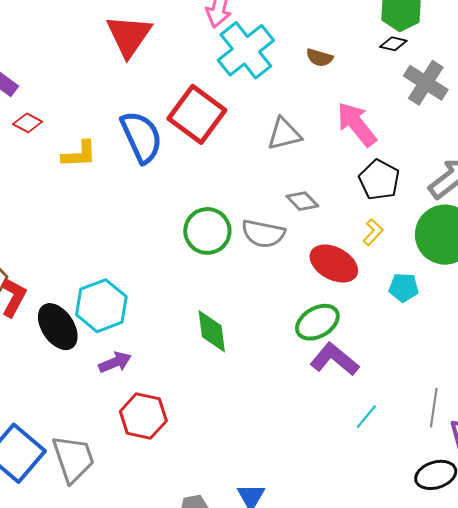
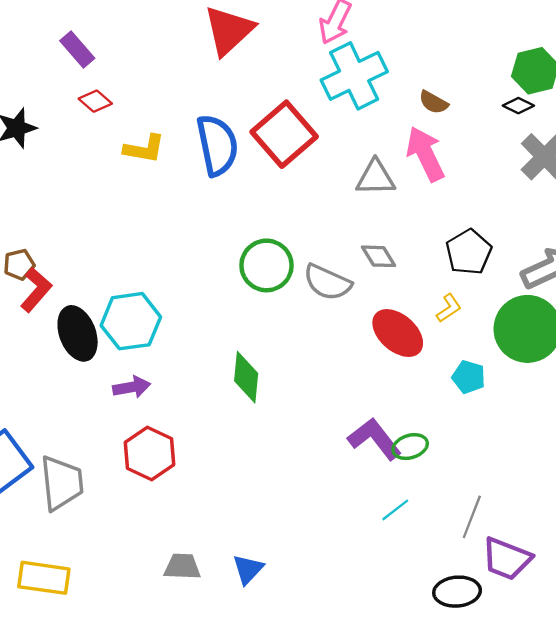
pink arrow: (357, 124) -> (425, 154), moved
green ellipse: (317, 322) -> (410, 447), moved, size x0.7

